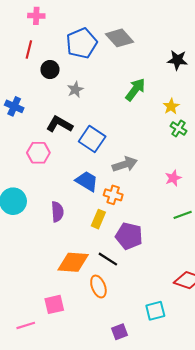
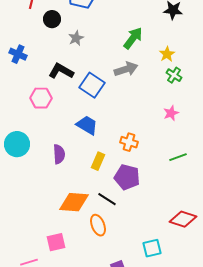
gray arrow: (125, 164) -> (126, 69), moved
pink star: (173, 178) -> (171, 113), moved
orange cross: (113, 195) -> (129, 142), moved

